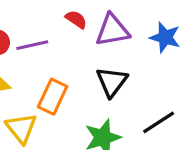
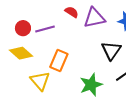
black triangle: (112, 82) -> (111, 50), moved

